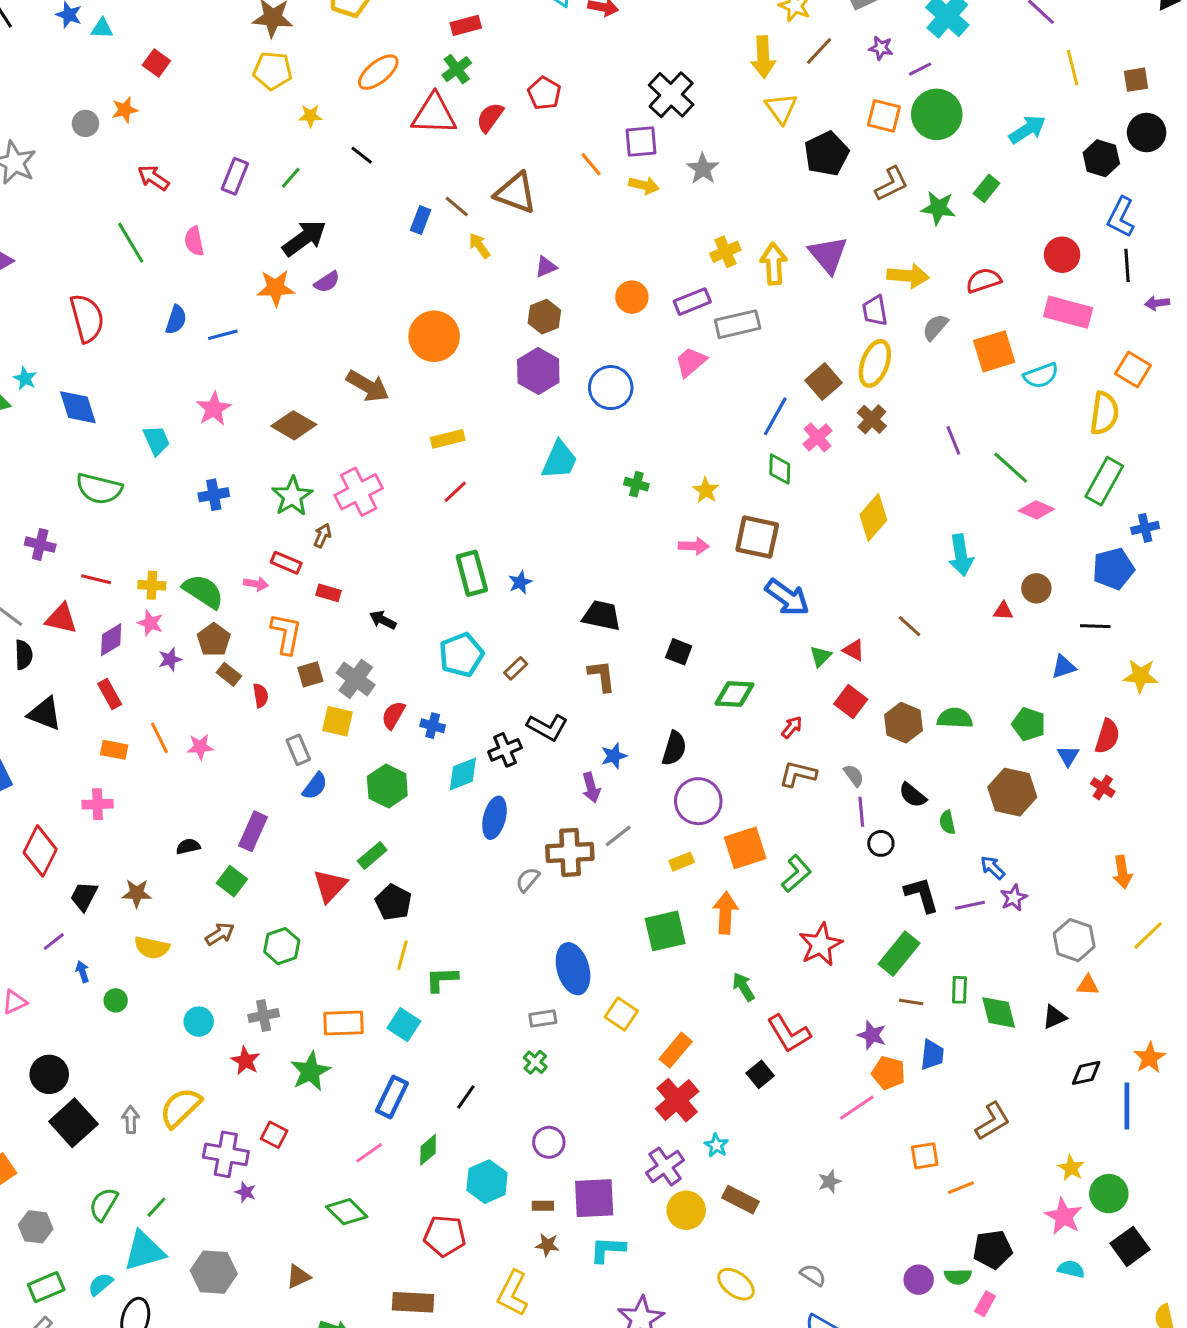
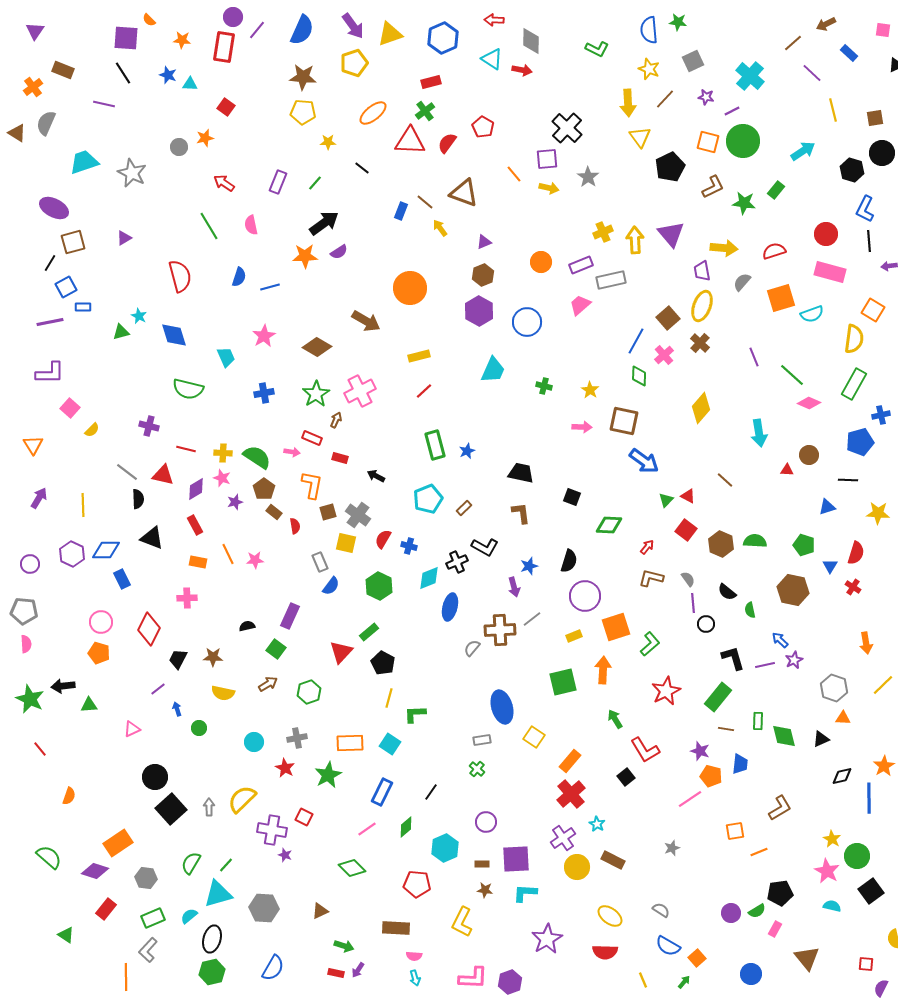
green semicircle: (958, 1277) -> (757, 911), turned -30

